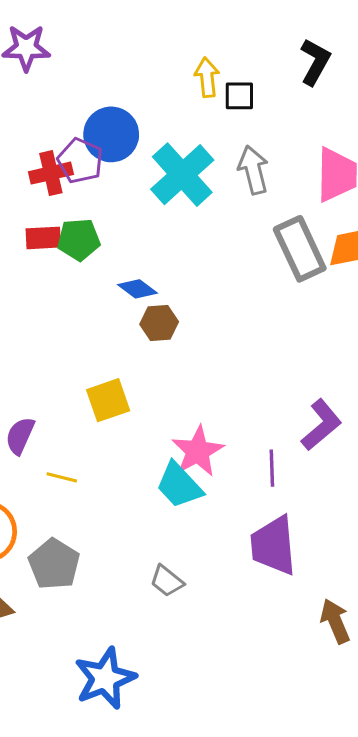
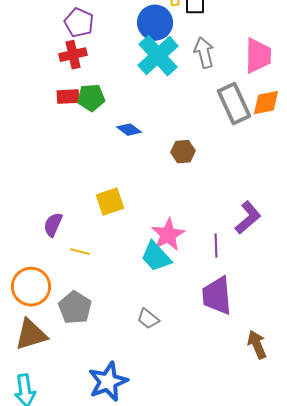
blue circle: (111, 134) -> (155, 23), moved
purple pentagon: (80, 161) -> (79, 23), moved
brown hexagon: (159, 323) -> (183, 152), moved

